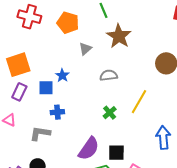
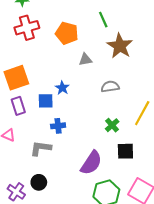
red cross: (29, 17) -> (27, 28), turned -30
gray triangle: (85, 49) -> (85, 60), turned 32
purple rectangle: (19, 92) -> (18, 106), turned -42
black square: (116, 153) -> (125, 151), moved

